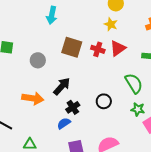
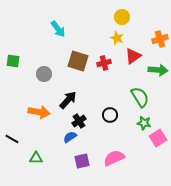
cyan arrow: (52, 15) -> (58, 29), turned -48
red triangle: (118, 48) -> (133, 56), moved
red cross: (98, 49) -> (104, 63), turned -32

